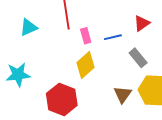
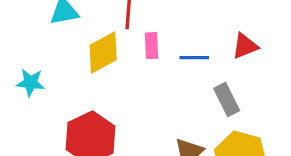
yellow diamond: (86, 65) -> (103, 53), moved
cyan star: (18, 75) -> (30, 83), size x0.7

